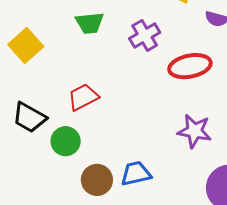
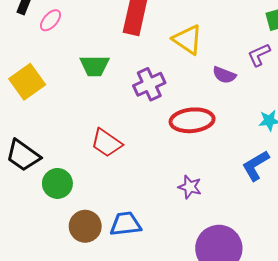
red trapezoid: (83, 97) -> (107, 143), moved, turned -124
purple star: (195, 131) -> (190, 187), size x0.7

